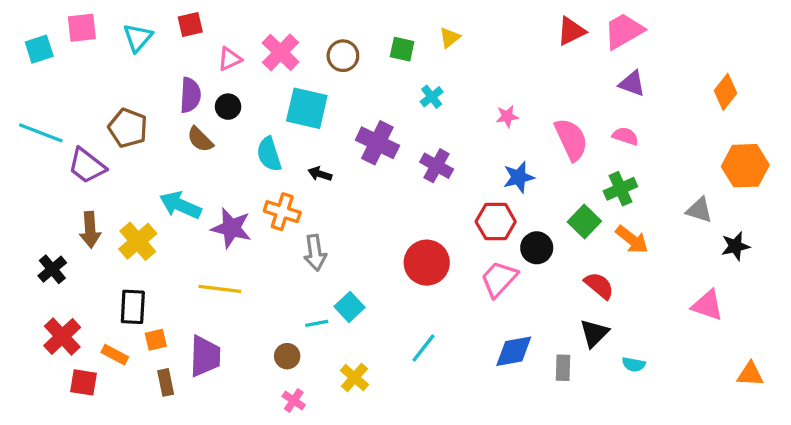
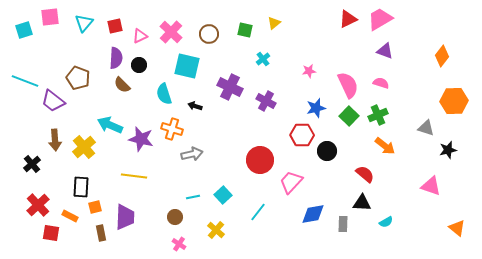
red square: (190, 24) -> (115, 26), moved
green square: (584, 222) -> (349, 116), moved
gray arrow: (315, 253) -> (192, 154), turned -95
pink trapezoid: (499, 279) -> (291, 182), moved
cyan square: (350, 307) -> (223, 195), moved
black triangle: (594, 333) -> (362, 203), turned 48
cyan semicircle: (634, 364) -> (386, 222), turned -40
orange triangle: (750, 374) -> (457, 228), turned 36

